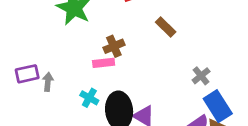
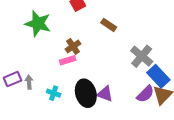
gray cross: (201, 76) -> (142, 56), size x1.6
cyan cross: (89, 98) -> (54, 93), moved

